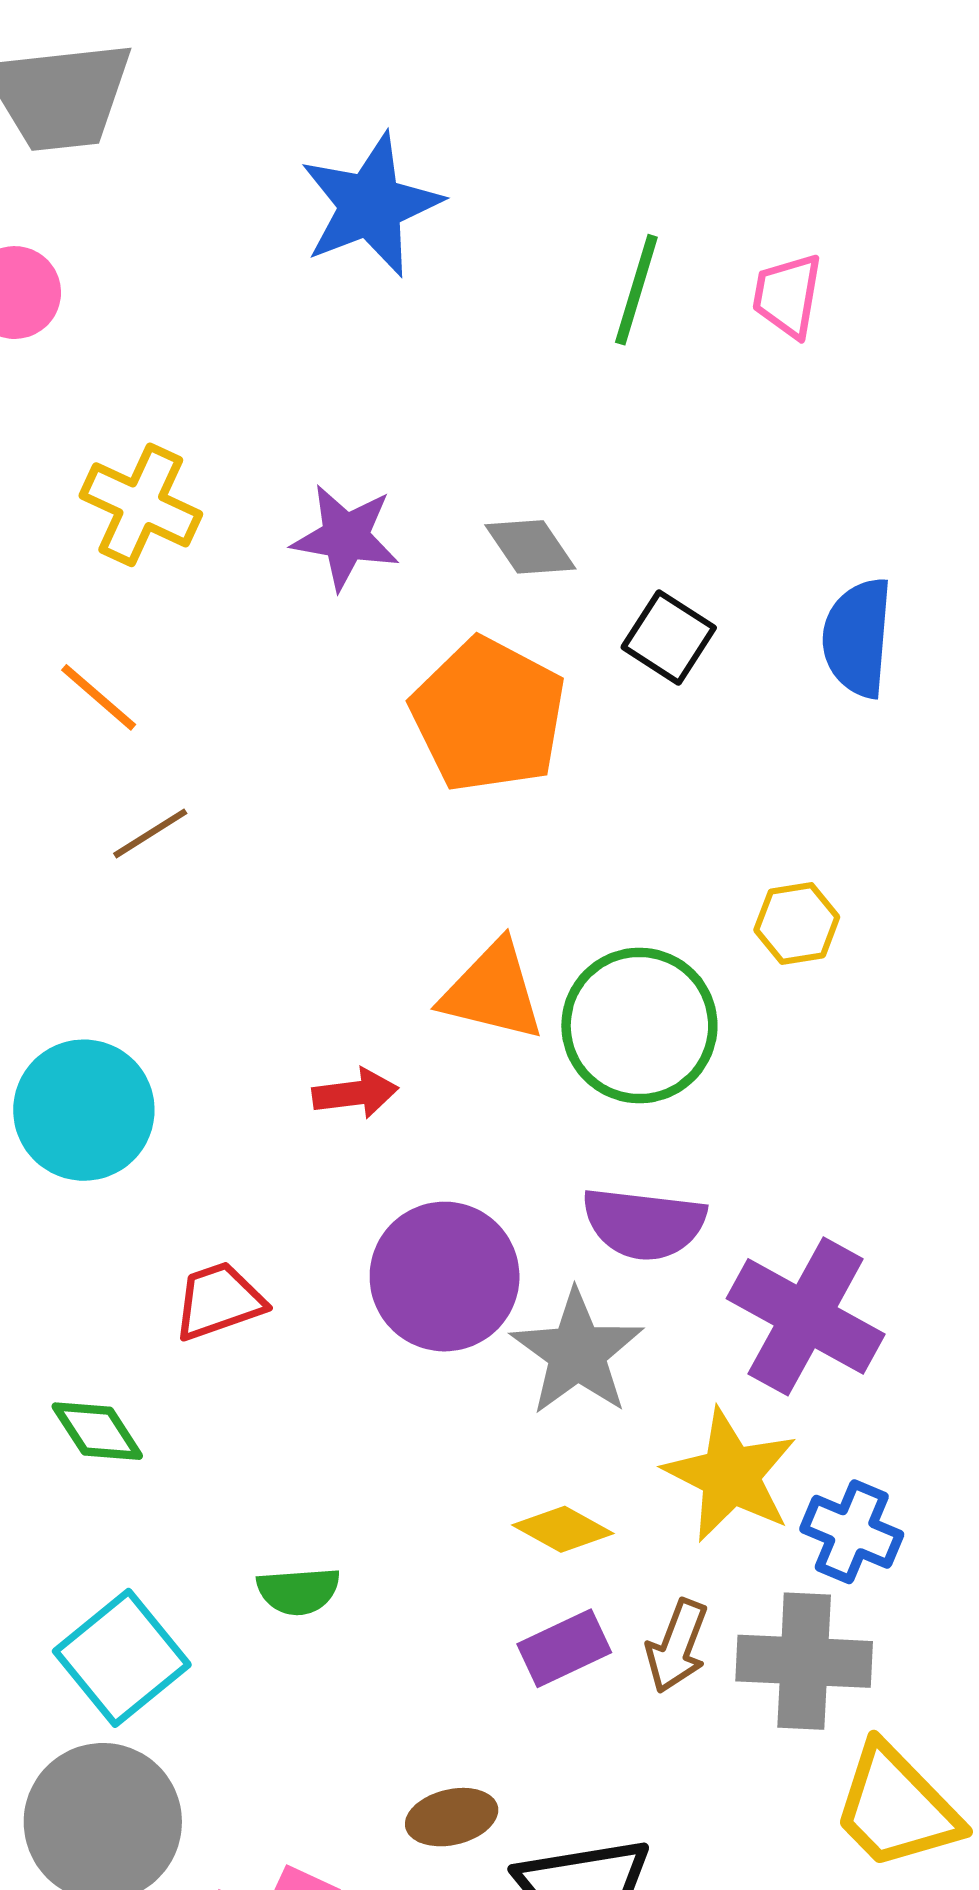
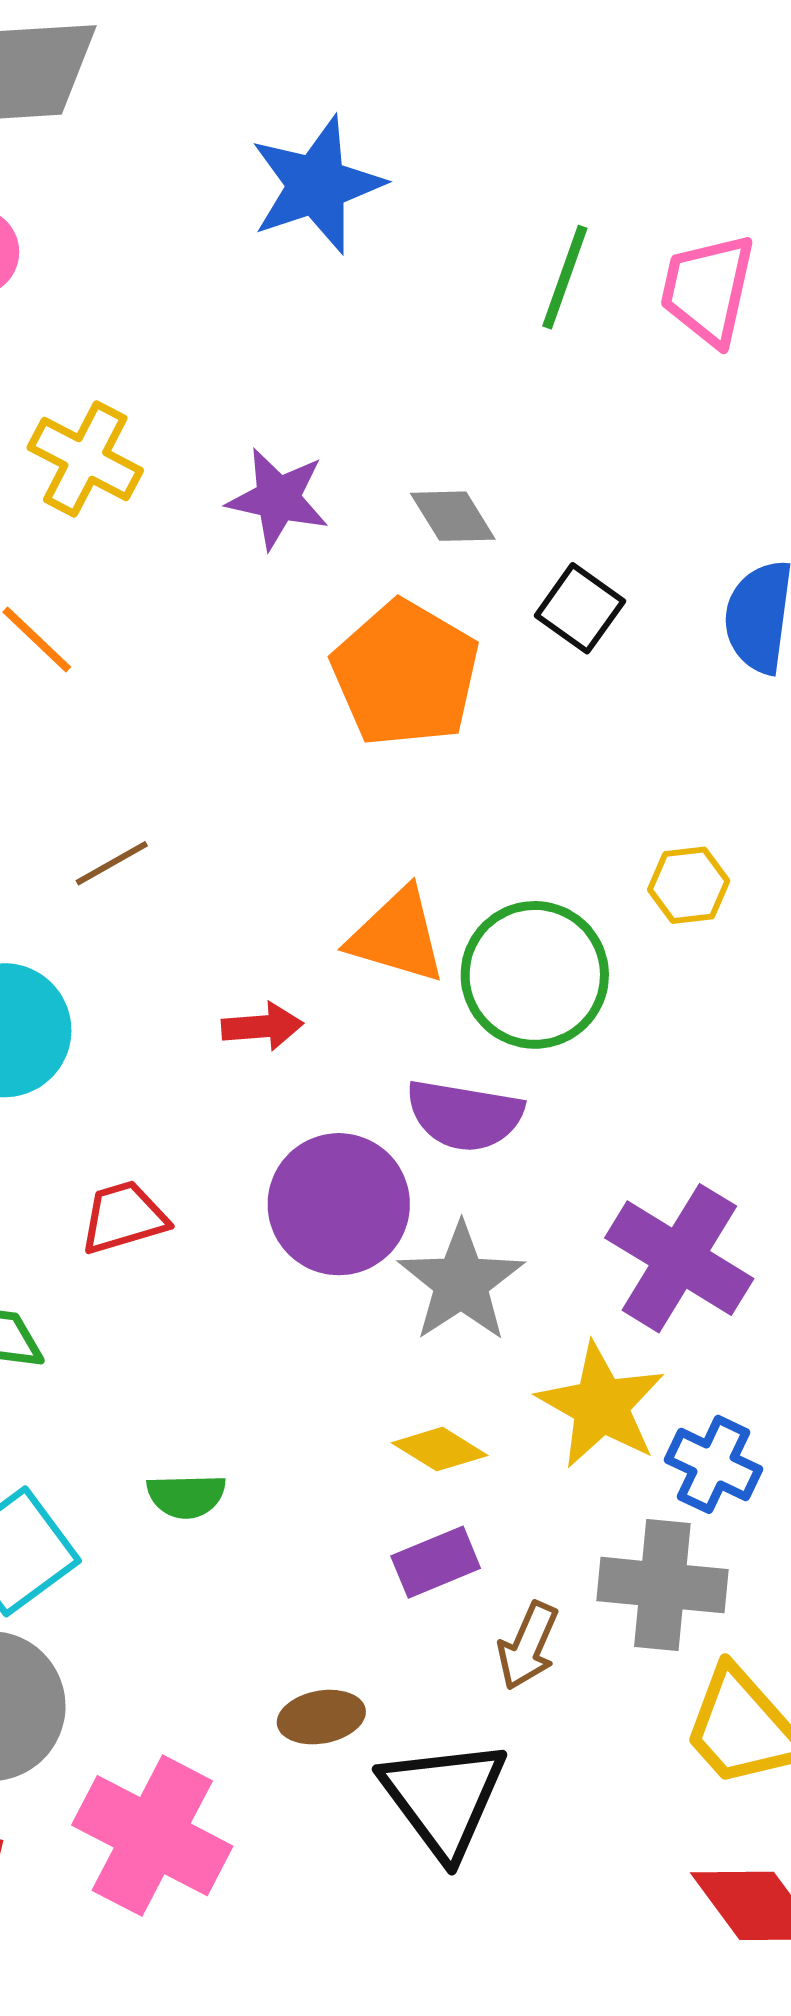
pink trapezoid: (787, 296) -> (708, 289), size x1.4
brown line: (150, 833) -> (112, 863), moved
purple semicircle: (644, 1224) -> (465, 1115), moved
brown arrow: (677, 1646) -> (528, 1646), moved

